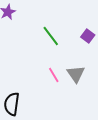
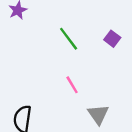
gray triangle: (76, 74) -> (98, 114), moved

